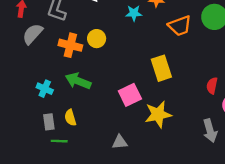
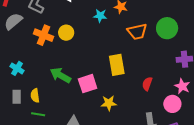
green arrow: (78, 81) -> (60, 75), moved
red semicircle: (212, 86) -> (147, 84), moved
yellow star: (158, 114) -> (109, 103), size x0.7
green line: (59, 141) -> (38, 114), moved

